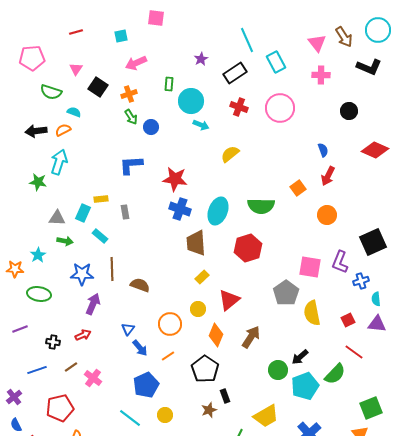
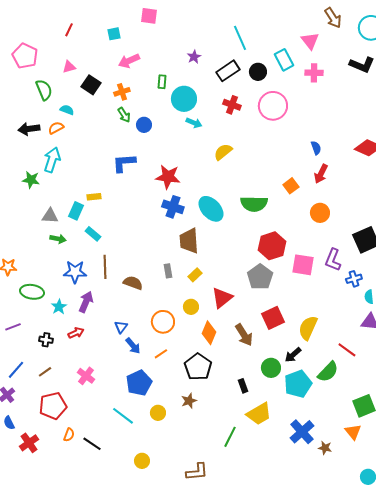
red line: (76, 32) -> (69, 30), turned -48
brown arrow: (344, 37) -> (333, 18), moved
pink pentagon: (32, 58) -> (25, 56), turned 30
cyan rectangle: (276, 62) -> (284, 60), moved
pink triangle: (76, 69) -> (69, 67), turned 40
green semicircle: (51, 92) -> (44, 90), turned -130
black circle: (349, 111) -> (258, 72), moved
cyan ellipse: (218, 211) -> (211, 209), turned -64
gray rectangle: (125, 212) -> (168, 271), moved
red hexagon: (248, 248) -> (272, 246), moved
cyan star: (38, 255) -> (59, 307), moved
gray pentagon: (286, 293) -> (260, 277), moved
yellow semicircle: (312, 313) -> (308, 328), moved, turned 35
red square: (348, 320) -> (273, 318), moved, size x1.6
brown arrow: (251, 337) -> (244, 335), turned 115
brown line: (71, 367) -> (45, 372), moved
blue line: (37, 370) -> (16, 370), moved, turned -30
black rectangle: (225, 396) -> (243, 386), moved
brown star: (209, 410) -> (189, 401), moved

